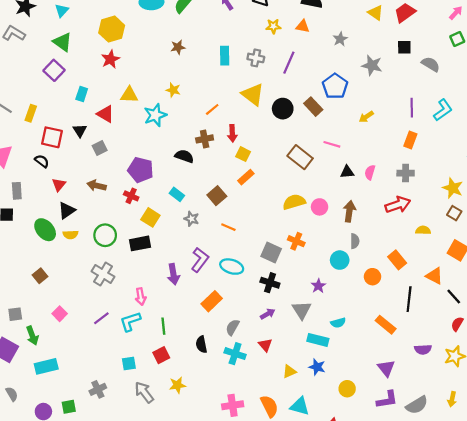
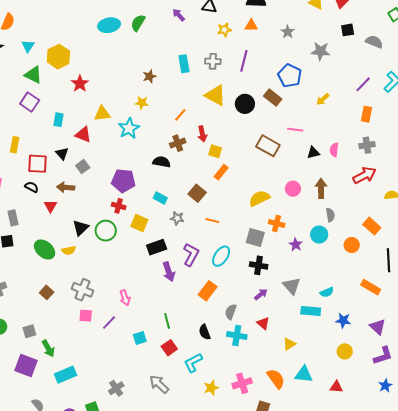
yellow hexagon: (112, 29) -> (58, 57), moved
brown star: (178, 47) -> (150, 76), moved
purple line: (412, 108) -> (363, 84), turned 54
brown arrow: (97, 186) -> (66, 187), moved
yellow semicircle: (294, 202) -> (259, 198), moved
black triangle: (67, 210) -> (81, 228), moved
green circle: (105, 235) -> (106, 231), moved
black rectangle: (140, 243) -> (157, 247), moved
cyan ellipse: (232, 267) -> (221, 256), turned -65
gray cross: (103, 274) -> (82, 290), moved
purple star: (318, 286) -> (296, 245), moved
pink arrow: (141, 297) -> (125, 298), moved
pink square: (60, 314) -> (86, 316), moved, turned -32
cyan L-shape: (130, 321) -> (193, 363), moved
cyan square: (129, 364) -> (140, 338), moved
blue star: (317, 367) -> (343, 320), moved
yellow star: (177, 385) -> (211, 388), moved

